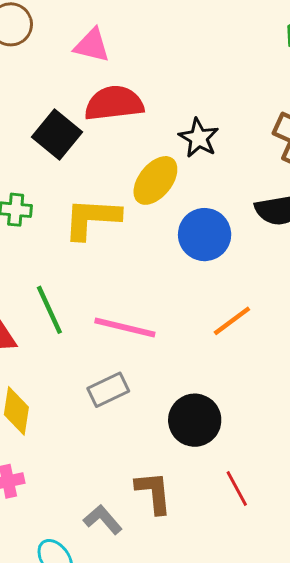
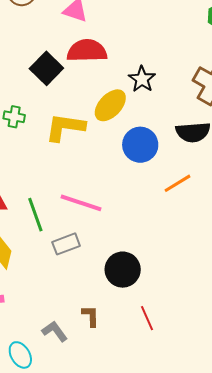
green line: (49, 310) -> (35, 215), moved
orange line: (232, 321) -> (177, 183), moved
brown L-shape: (154, 492) -> (91, 316), size x0.7

